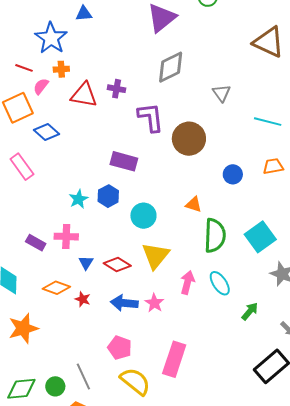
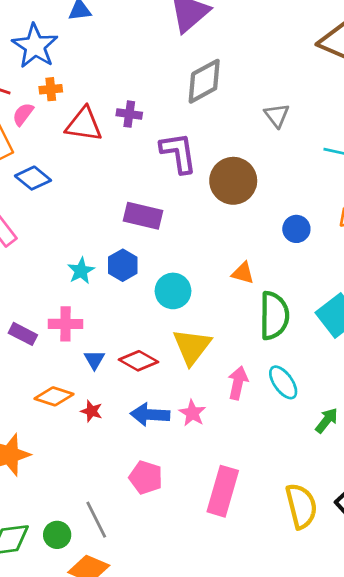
yellow semicircle: (135, 381) -> (301, 506), moved, turned 40

